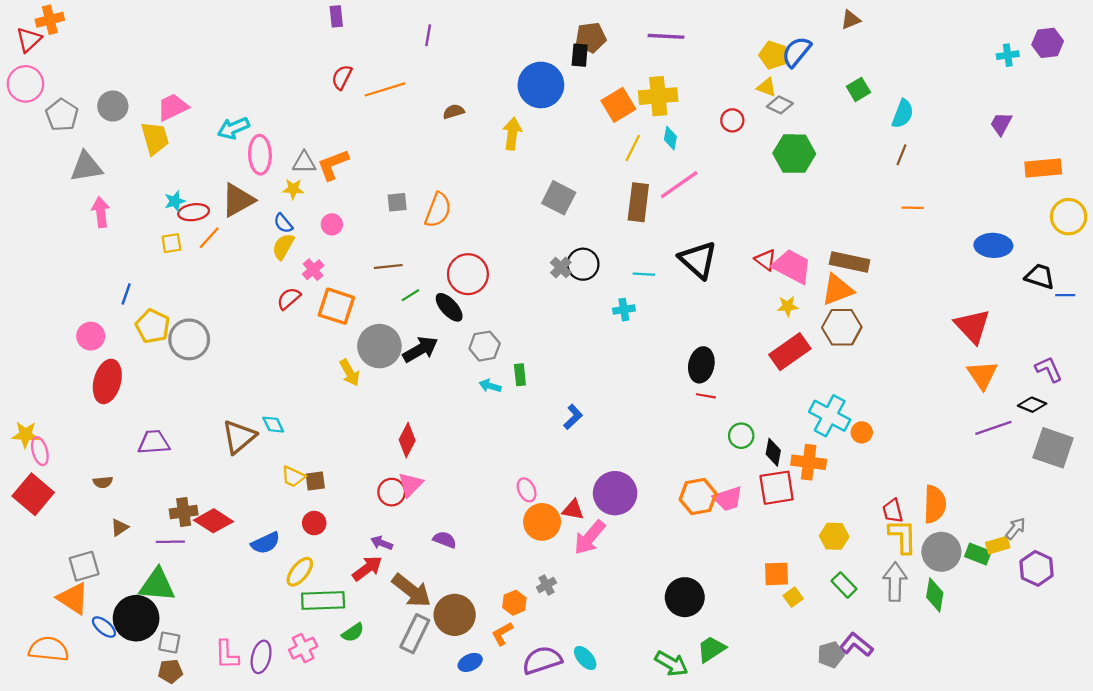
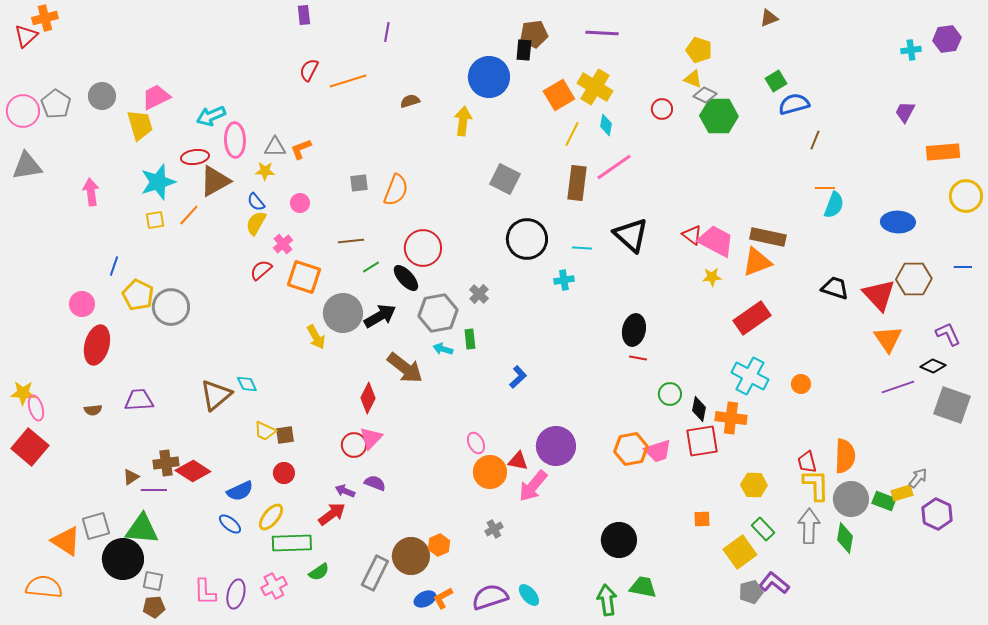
blue semicircle: (796, 52) -> (794, 104), moved, turned 36
pink circle: (25, 84) -> (23, 111), moved
yellow cross: (658, 96) -> (595, 87), turned 36
cyan semicircle: (903, 114) -> (834, 205), moved
green hexagon: (794, 154) -> (719, 116), moved
orange L-shape: (333, 165) -> (301, 149), size x0.7
gray triangle: (86, 167) -> (27, 166), moved
cyan star: (175, 201) -> (158, 182), size x1.8
red ellipse: (194, 212) -> (195, 157), moved
black circle: (583, 264) -> (527, 239), size x1.4
gray cross: (561, 268) -> (479, 294), moved
black trapezoid: (1040, 276) -> (835, 288), moved
brown hexagon: (842, 327) -> (914, 279), moved
gray hexagon: (485, 346) -> (438, 313), size x1.4
red rectangle: (790, 352) -> (752, 318), moved
orange circle: (862, 432) -> (801, 384), moved
brown semicircle: (103, 482) -> (93, 410), moved
brown triangle: (119, 527) -> (131, 477), moved
purple semicircle: (445, 540) -> (375, 483), moved
gray square: (84, 566) -> (96, 526), moved
orange square: (777, 574) -> (702, 519), size x0.7
brown arrow: (412, 591) -> (405, 368), moved
yellow square: (793, 597) -> (740, 552), moved, size x1.8
orange hexagon: (514, 603) -> (439, 545), moved
blue ellipse: (104, 627) -> (230, 524), moved
orange L-shape: (502, 634) -> (443, 598), moved
green trapezoid: (711, 649) -> (643, 587), turned 44
green arrow: (671, 664) -> (607, 600), turned -128

